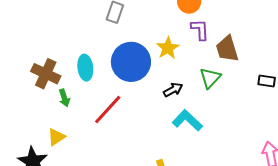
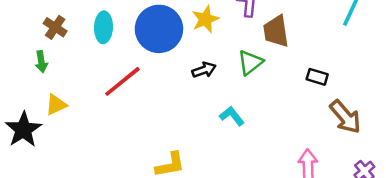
brown cross: (46, 74) -> (55, 27), size x0.7
green arrow: (64, 98) -> (41, 62), moved
cyan L-shape: (187, 120) -> (232, 116), moved, size x0.7

